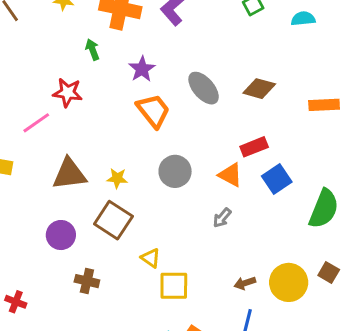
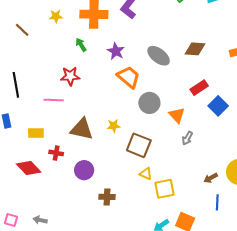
pink line: (36, 123) -> (54, 100), turned 48
gray circle: (175, 171) -> (149, 103), moved
brown triangle: (69, 174) -> (82, 129), turned 30
orange triangle: (230, 175) -> (177, 115), moved, turned 30
brown square: (113, 220) -> (139, 145), moved
red cross: (16, 302) -> (56, 153), moved

